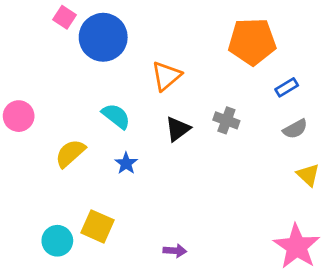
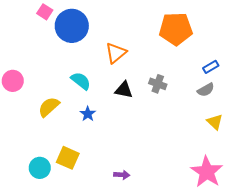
blue rectangle: (287, 87) -> (211, 67), moved
black triangle: (178, 129) -> (124, 90), turned 48

